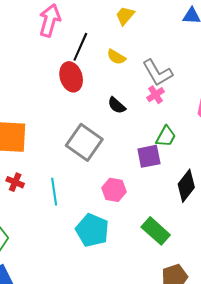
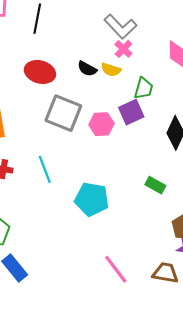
yellow semicircle: (116, 57) -> (111, 70), moved
red ellipse: (71, 77) -> (40, 72), moved, turned -44
pink hexagon: (114, 190) -> (101, 124), moved
green rectangle: (156, 231) -> (155, 185), size x0.7

